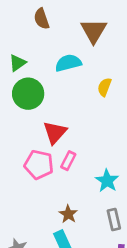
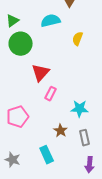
pink pentagon: (39, 165) -> (18, 117), moved, turned -30
cyan star: (107, 181) -> (80, 109), turned -30
brown star: (68, 214) -> (61, 131), moved

